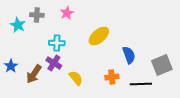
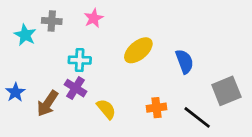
blue semicircle: (129, 55) -> (185, 61), moved
black line: (141, 84) -> (197, 117), turned 40

